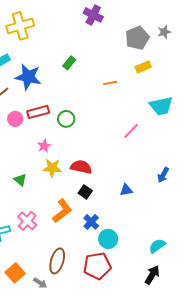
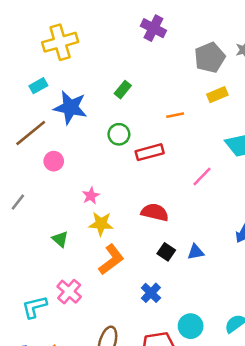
red rectangle: (38, 112) -> (150, 152), moved
green circle: (66, 119) -> (119, 134), moved
red semicircle: (81, 167) -> (155, 212), moved
black square: (85, 192) -> (166, 252), moved
orange L-shape: (62, 211) -> (111, 260), moved
cyan circle: (108, 239) -> (191, 326), moved

